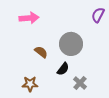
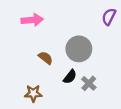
gray cross: (80, 83) -> (89, 83), moved

